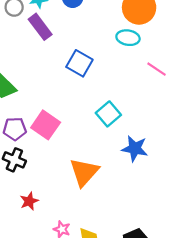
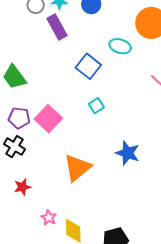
cyan ellipse: (128, 38) -> (120, 46), moved
cyan square: (108, 114) -> (96, 106), moved, size x0.7

